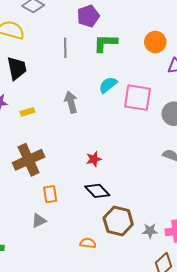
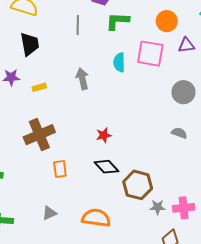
cyan semicircle: (108, 85) -> (119, 62), turned -54
pink square: (138, 98) -> (150, 54), moved
gray triangle: (39, 221) -> (49, 213), moved
brown hexagon: (118, 221) -> (138, 185), moved
orange semicircle: (88, 243) -> (96, 218), size x1.8

